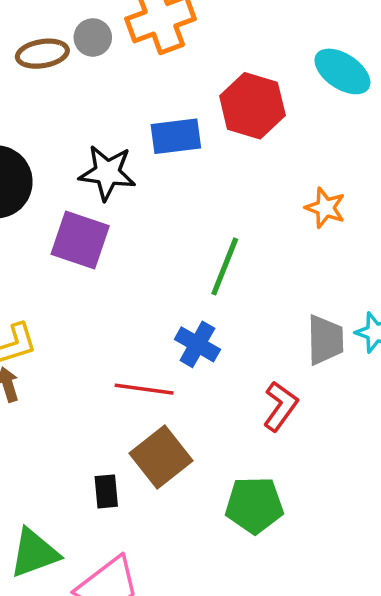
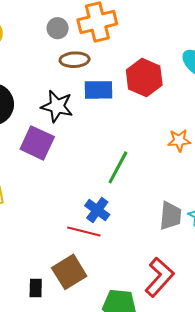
brown ellipse: (42, 54) -> (75, 60), moved
orange star: (325, 208) -> (179, 140), turned -30
red line: (144, 389) -> (84, 231), moved
red L-shape: (280, 406) -> (159, 277), moved, size x1.4

